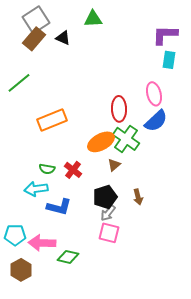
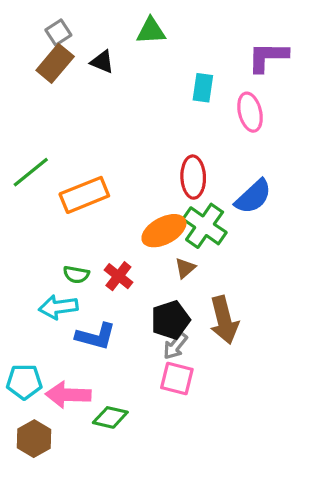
gray square: (36, 20) -> (58, 32), size x0.6
cyan rectangle: (169, 60) -> (203, 88), moved
green line: (19, 83) -> (31, 172), moved
pink ellipse: (154, 94) -> (250, 112), moved
brown arrow: (138, 197) -> (224, 320), size x1.8

